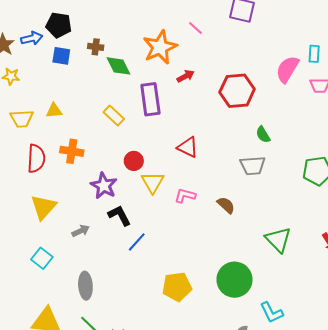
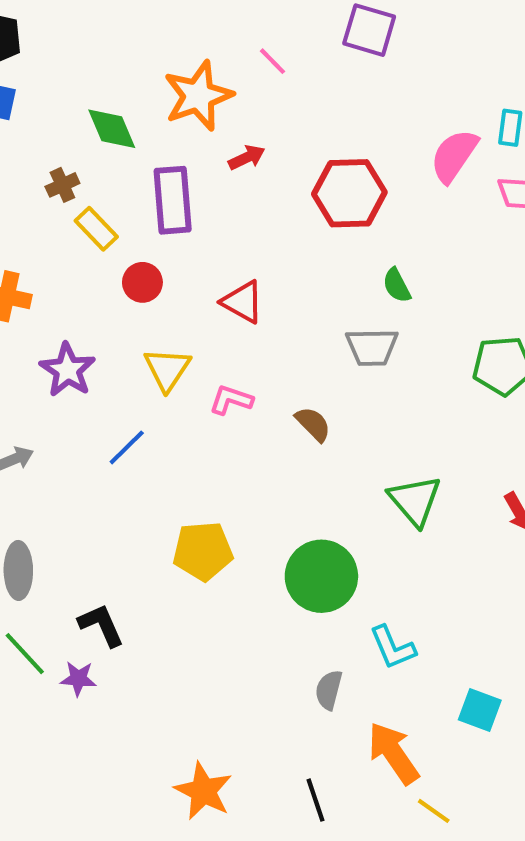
brown cross: (96, 47) -> (62, 185), moved, turned -35
red circle: (134, 161) -> (142, 282), moved
black L-shape: (119, 215) -> (101, 625), moved
blue line: (137, 242) -> (127, 447), moved
yellow pentagon: (177, 287) -> (203, 551), moved

